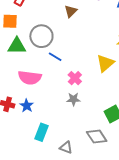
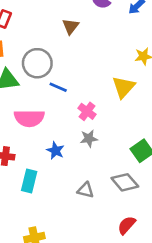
blue star: (27, 106) -> (55, 150), moved
cyan rectangle: (41, 132) -> (29, 181), moved
gray triangle: (66, 147) -> (86, 190), moved

